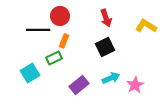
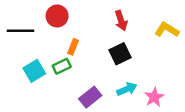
red circle: (60, 16) -> (57, 16), moved
black line: (38, 30) -> (21, 31), moved
cyan square: (30, 73) -> (34, 71), moved

